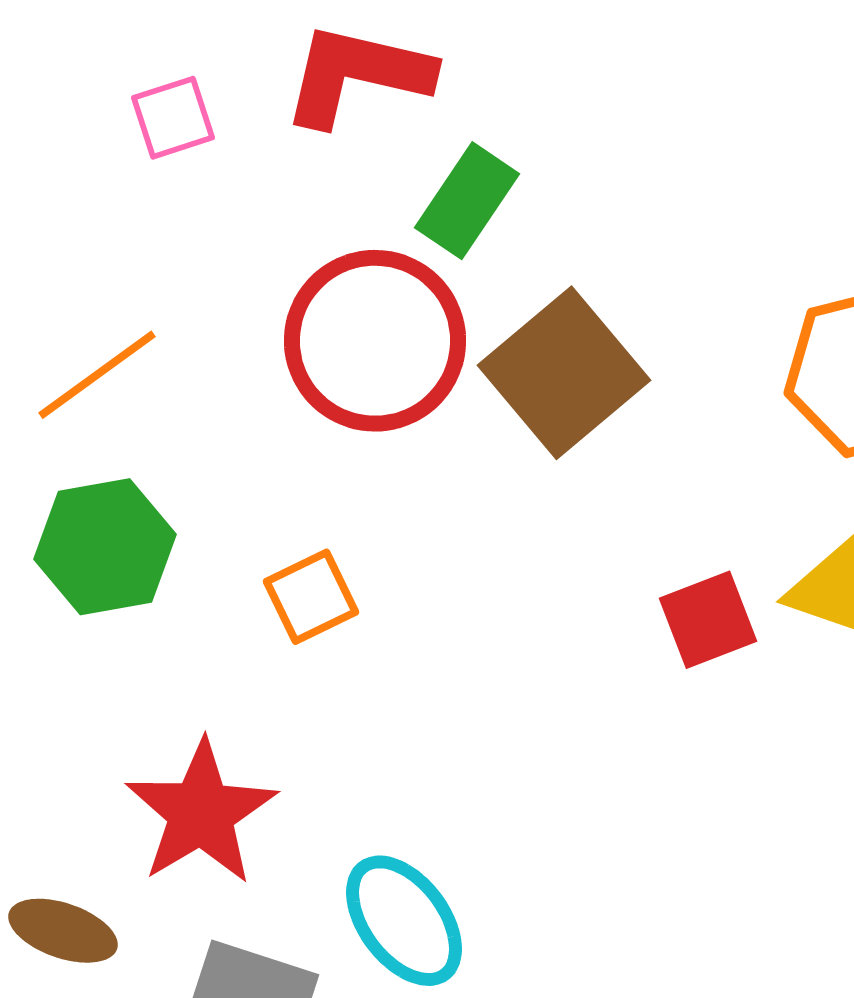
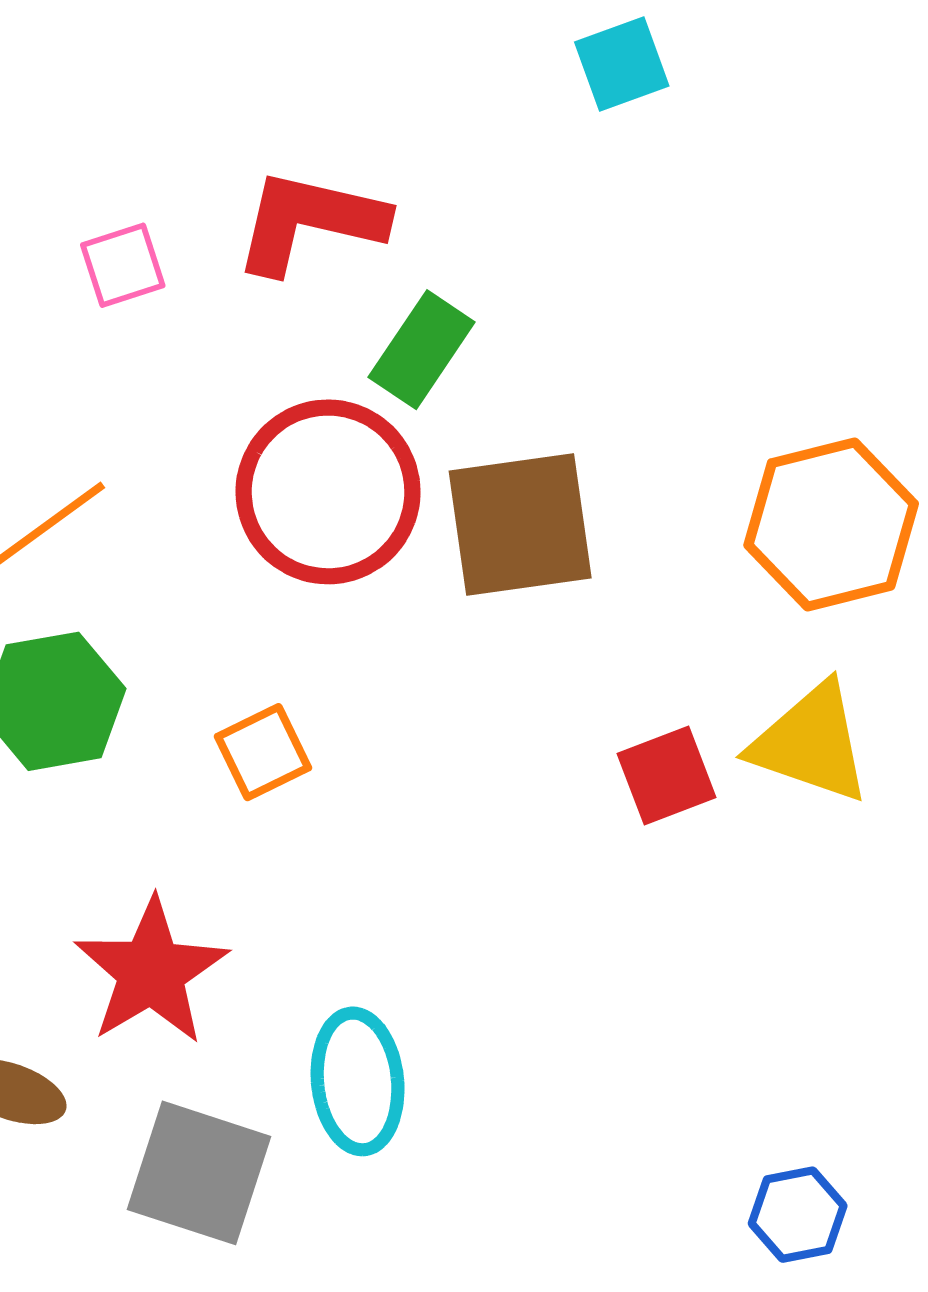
brown square: (564, 373) -> (520, 524), turned 32
cyan ellipse: (404, 921) -> (358, 1081), turned 31

